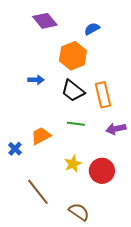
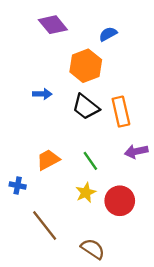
green line: (76, 124) -> (90, 161), moved, turned 48
blue cross: (15, 149) -> (18, 185), moved, turned -32

